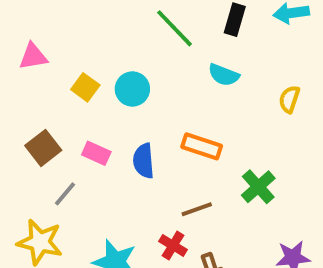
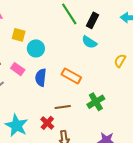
black rectangle: (235, 20) -> (93, 20), moved
yellow square: (85, 87) -> (19, 35), turned -32
cyan circle: (132, 89) -> (36, 48), moved

